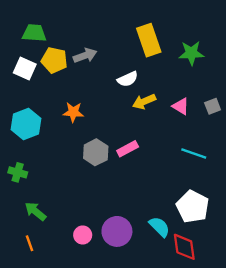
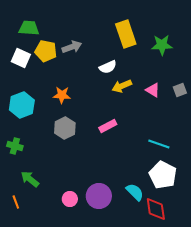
gray hexagon: (96, 152) -> (65, 128), moved
cyan line: (194, 153) -> (159, 144), moved
orange line: (30, 243) -> (16, 202), moved

